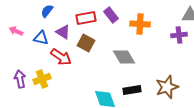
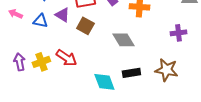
purple cross: (179, 35) -> (178, 33), moved
red arrow: (61, 57) -> (66, 58), moved
brown star: (167, 87) -> (166, 70), turned 30

